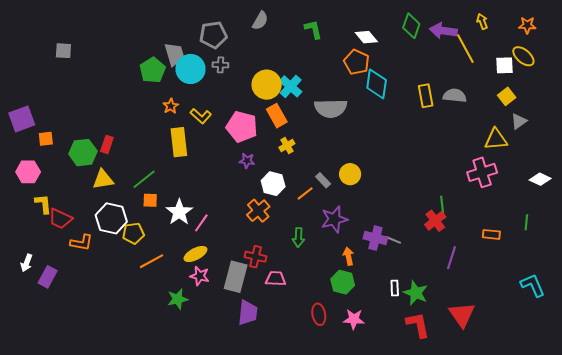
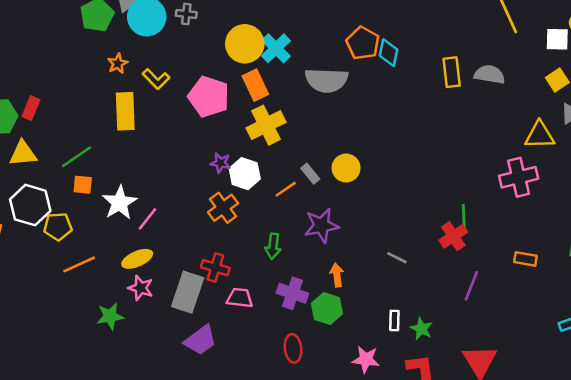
orange pentagon: (356, 62) -> (363, 43), moved
cyan diamond: (377, 84) -> (389, 53), size x0.7
yellow cross: (287, 145) -> (266, 125), size x1.8
purple star: (247, 161) -> (220, 163), moved
purple cross: (375, 238) -> (292, 293), moved
green star: (416, 293) -> (421, 329), size x0.7
purple trapezoid: (248, 313) -> (200, 340), turned 44
pink star: (354, 319) -> (366, 359), moved

